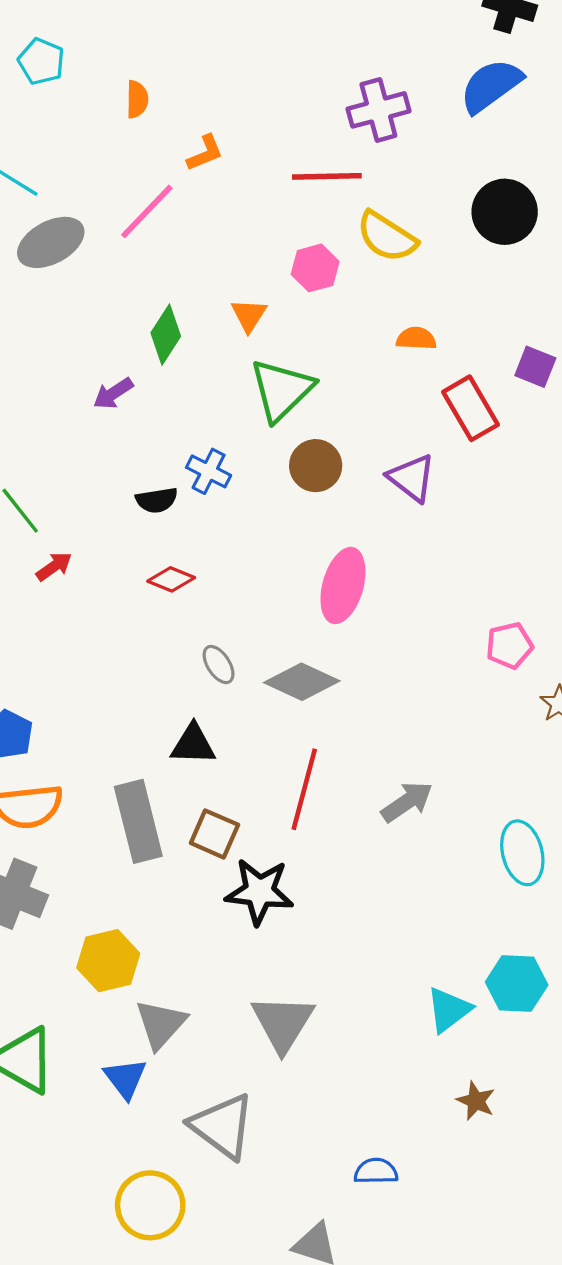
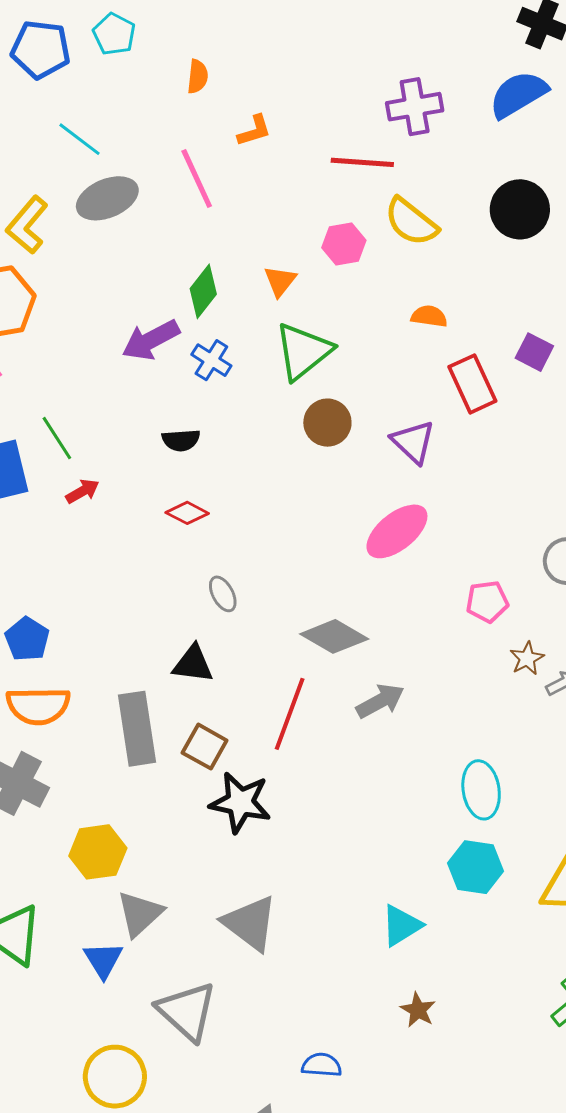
pink line: (147, 211) -> (197, 179), turned -74
purple arrow: (113, 393) -> (151, 340), size x1.5
blue cross: (209, 471) -> (211, 360), moved
pink ellipse: (343, 585) -> (397, 531), moved, turned 30
gray diamond: (302, 682) -> (334, 636), moved
gray arrow: (407, 802) -> (380, 701), moved
cyan hexagon: (517, 983) -> (475, 867), moved
gray triangle: (283, 1023) -> (250, 923), turned -30

